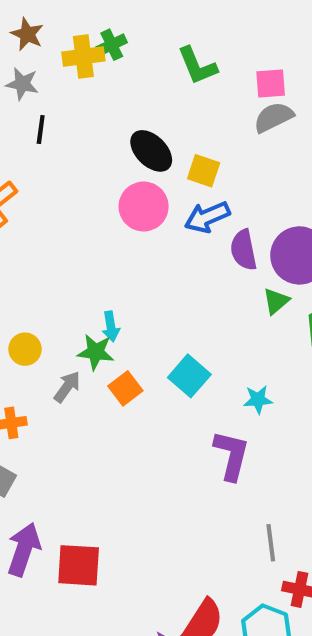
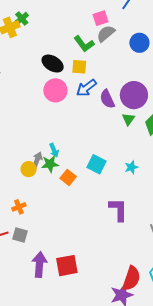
green L-shape: (197, 66) -> (84, 44), moved
yellow circle: (25, 349) -> (29, 169), moved
gray arrow: (67, 387) -> (37, 160), moved
purple L-shape: (231, 455) -> (118, 210), moved

